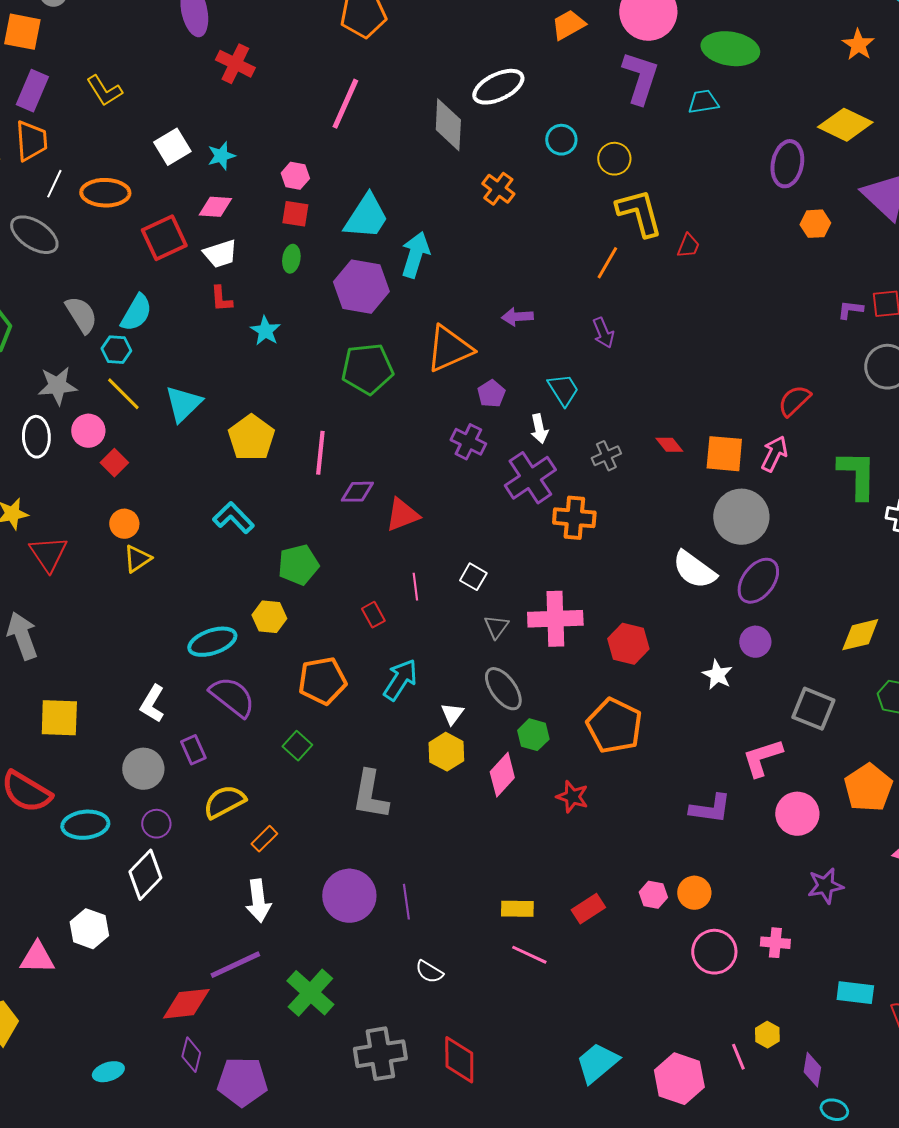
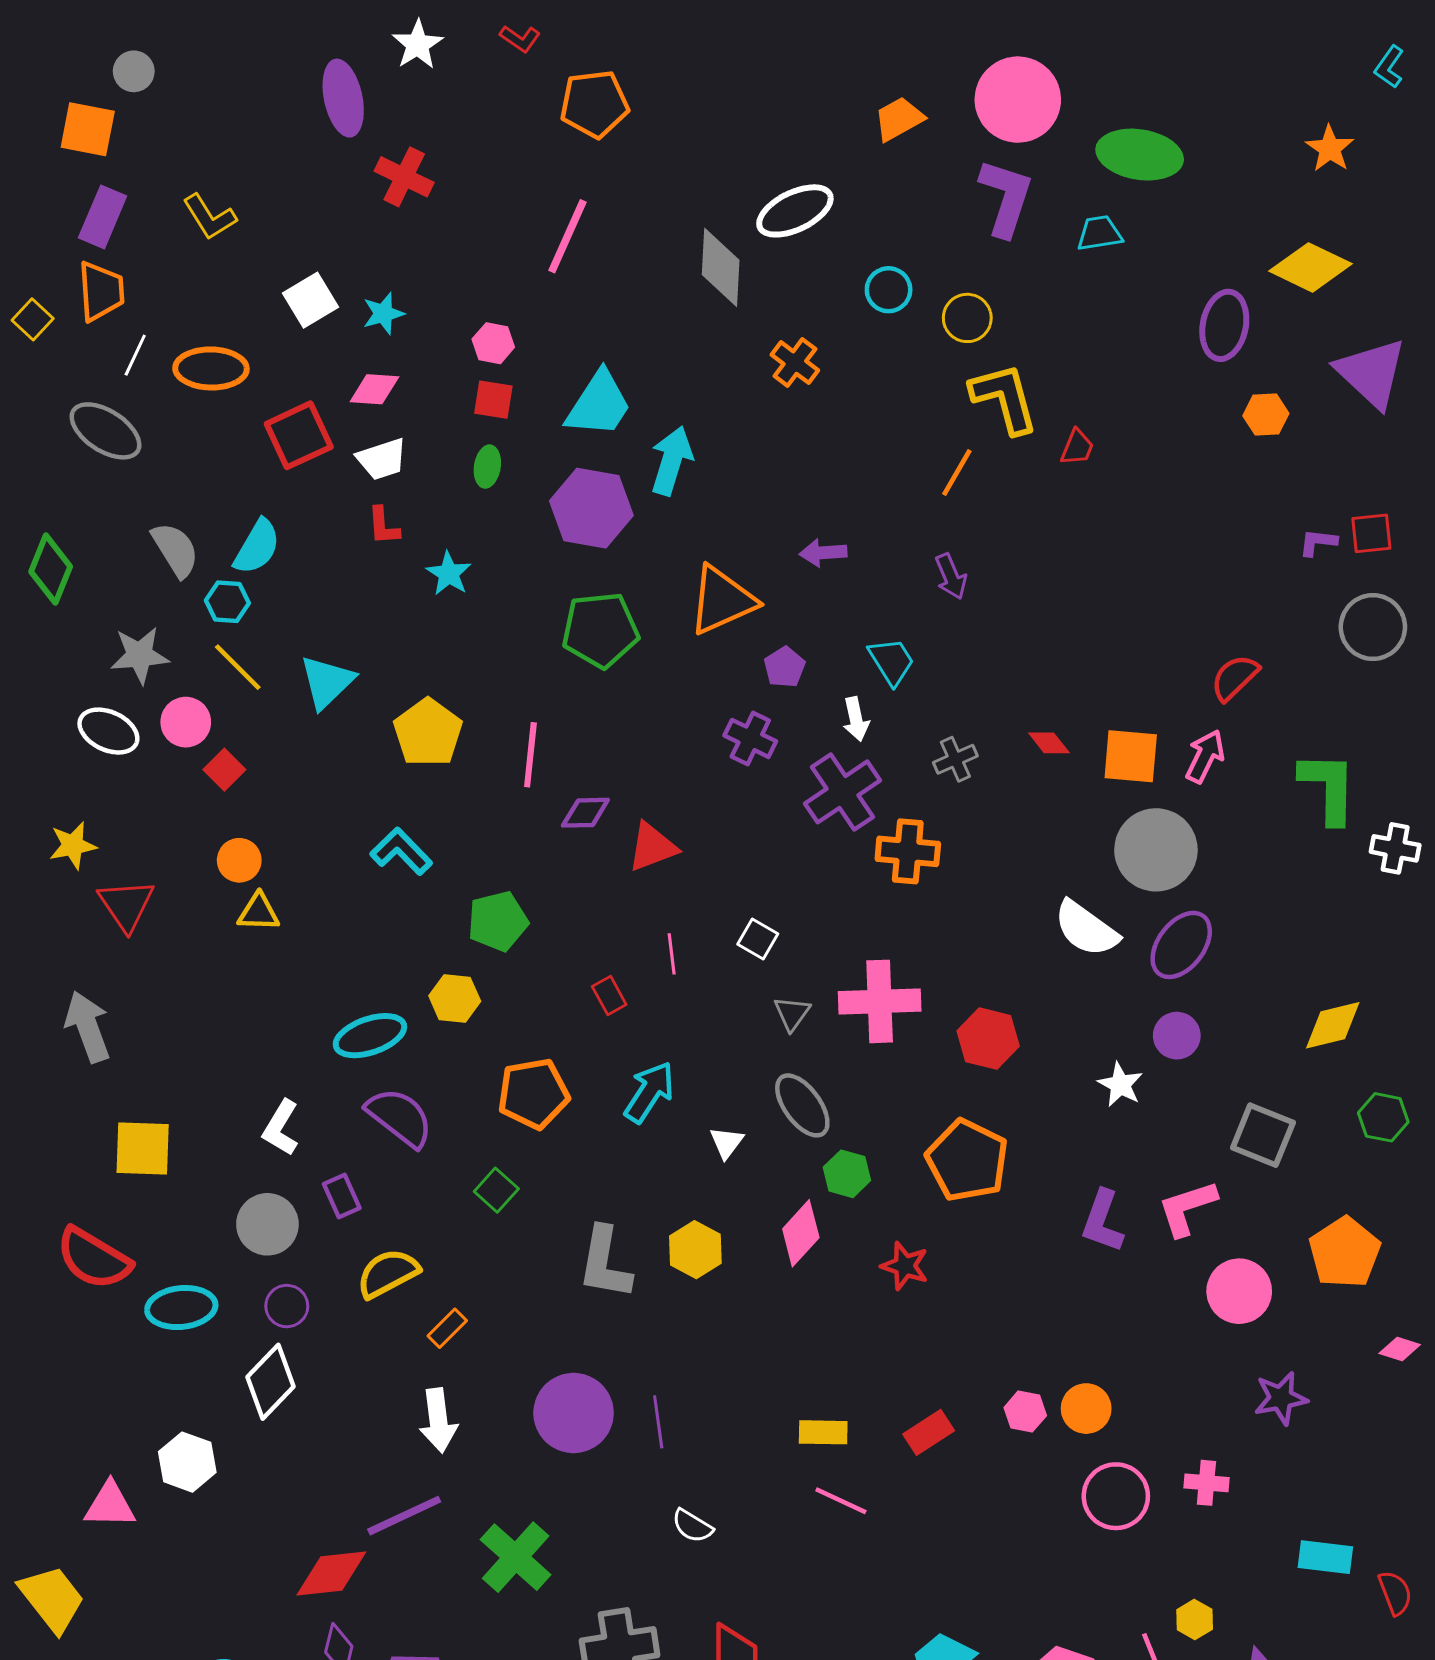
white ellipse: (36, 437) -> (108, 731), turned -63
yellow triangle: (137, 559) -> (259, 912), turned 36
yellow hexagon: (446, 752) -> (695, 1250), moved
purple L-shape: (710, 809) -> (1102, 1221), moved, turned 102

